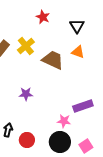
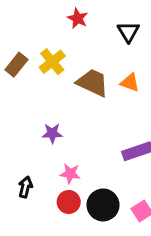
orange triangle: (78, 52) -> (130, 83), moved
pink star: (64, 121) -> (70, 174), moved
red circle: (27, 140) -> (69, 202), moved

